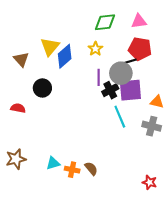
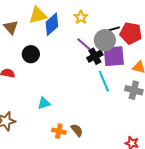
yellow triangle: (50, 47) -> (38, 15), turned 36
red pentagon: (140, 49) -> (131, 33), moved
purple line: (99, 77) -> (84, 44), turned -49
cyan triangle: (53, 163) -> (44, 103), moved

